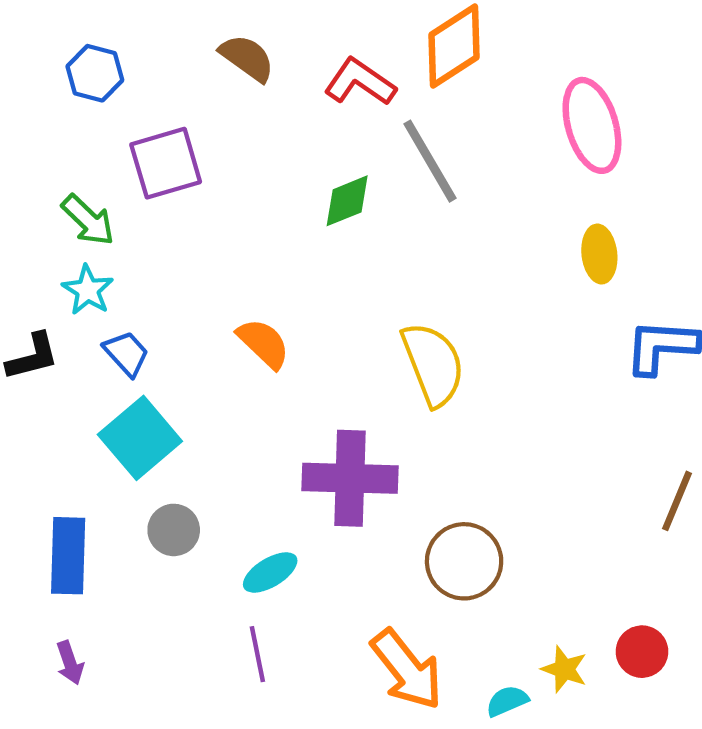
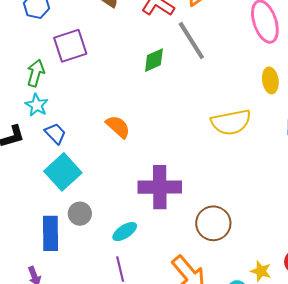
green arrow: (88, 220) -> (36, 73), turned -116
yellow semicircle: (433, 364) -> (231, 122), moved, turned 102
blue rectangle: (68, 556) -> (51, 233), moved

